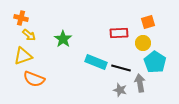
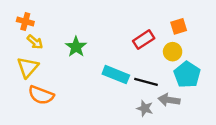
red rectangle: (119, 33) -> (144, 40), turned -30
yellow triangle: (23, 56) -> (28, 67), turned -30
gray arrow: (140, 83) -> (169, 100), turned -72

